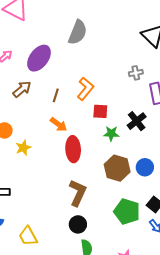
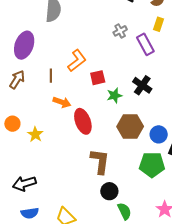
orange L-shape: (85, 89) -> (77, 61), turned 30
black cross: (137, 121) -> (142, 85), moved
blue circle: (145, 167) -> (159, 134), moved

